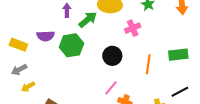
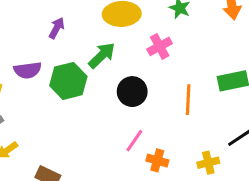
purple arrow: (67, 10) -> (57, 28), turned 32
green arrow: (88, 20) -> (102, 55), moved

